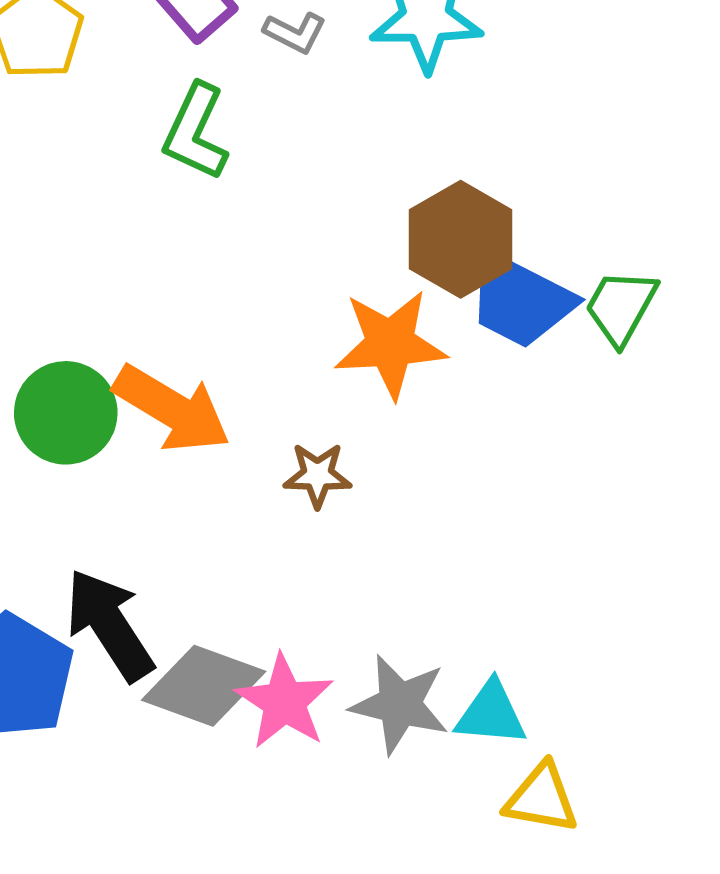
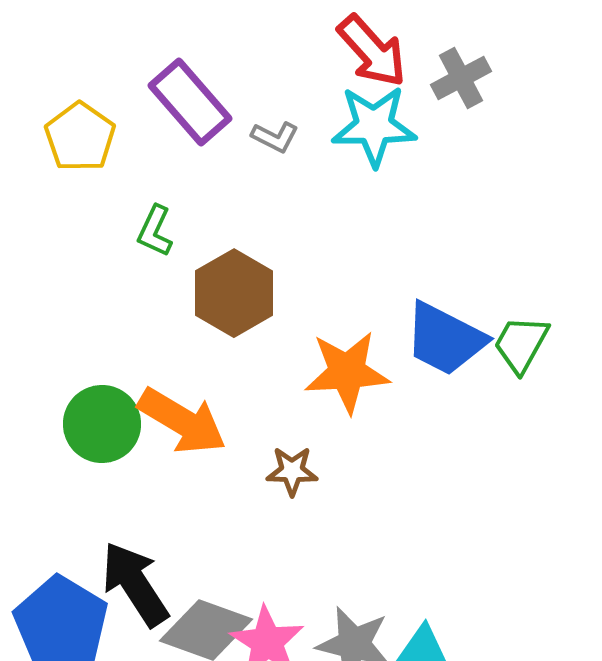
green L-shape: (196, 132) -> (155, 231), moved, size x0.7
brown hexagon: (461, 239) -> (234, 293), moved

